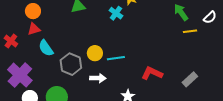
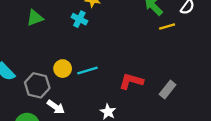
white arrow: (98, 78) -> (56, 107), moved, turned 42
gray rectangle: (190, 79) -> (168, 89), moved

